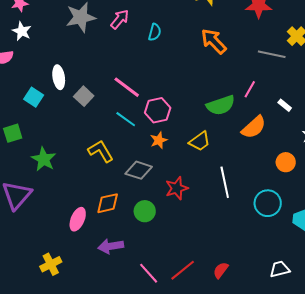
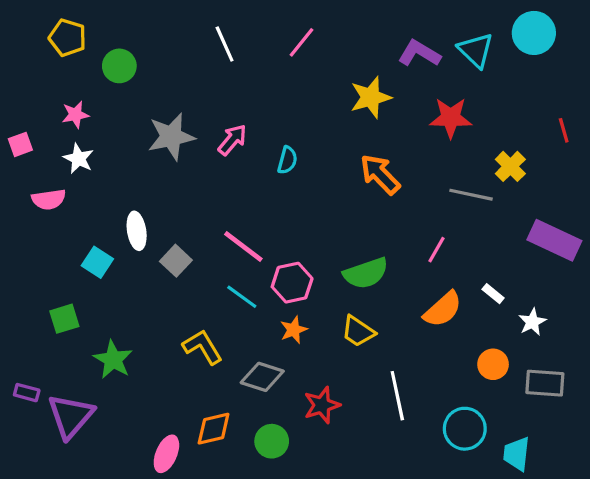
green semicircle: (221, 105) -> (366, 273), moved
white rectangle: (285, 105) -> (493, 294), moved
yellow trapezoid: (200, 141) -> (358, 331), turned 70

